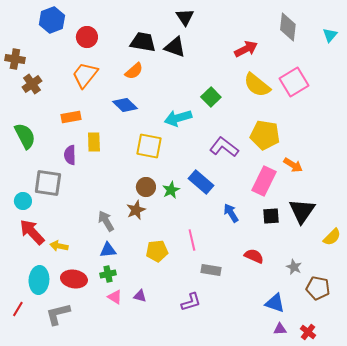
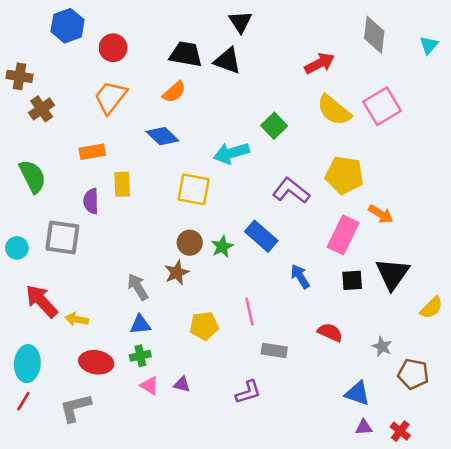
cyan circle: (23, 201) -> (17, 248), moved
cyan ellipse: (39, 280) -> (27, 364), moved

